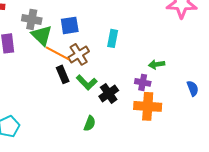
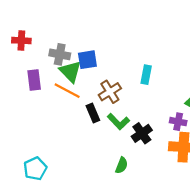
blue square: (70, 25) -> (87, 60), moved
orange line: (58, 53) -> (67, 91), moved

